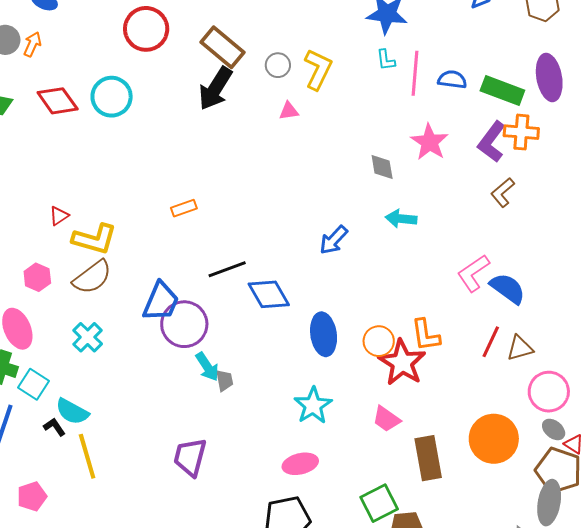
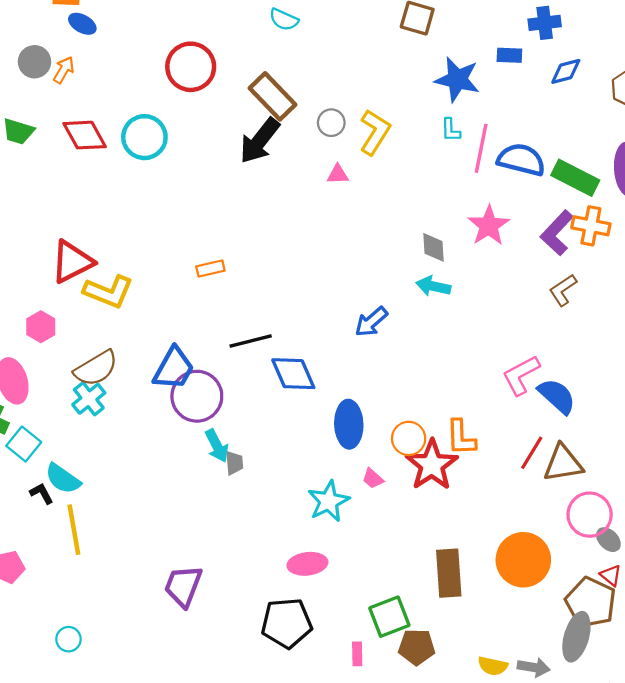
blue semicircle: (452, 80) -> (521, 160), size x1.5
red triangle: (59, 216) -> (72, 262), size x2.0
cyan arrow: (401, 219) -> (433, 286), moved
brown semicircle: (92, 277) -> (96, 368), moved
brown triangle: (520, 348) -> (563, 463), size x1.4
pink trapezoid: (386, 419) -> (373, 479), moved, size x0.7
gray ellipse: (554, 429) -> (608, 540), moved
purple trapezoid: (190, 457) -> (183, 586), moved

